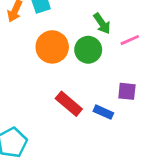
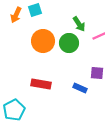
red rectangle: (69, 104) -> (41, 84), moved, turned -30

